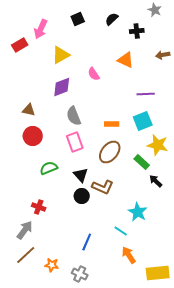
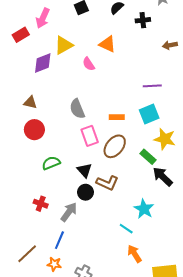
orange triangle: (126, 60) -> (107, 44), moved
pink semicircle: (94, 74) -> (89, 64), moved
purple diamond: (62, 87) -> (43, 63), moved
pink rectangle: (75, 142) -> (90, 136), moved
black arrow: (156, 181) -> (163, 177), size x1.5
gray arrow: (25, 230) -> (69, 212), moved
blue line: (87, 242) -> (59, 240), moved

